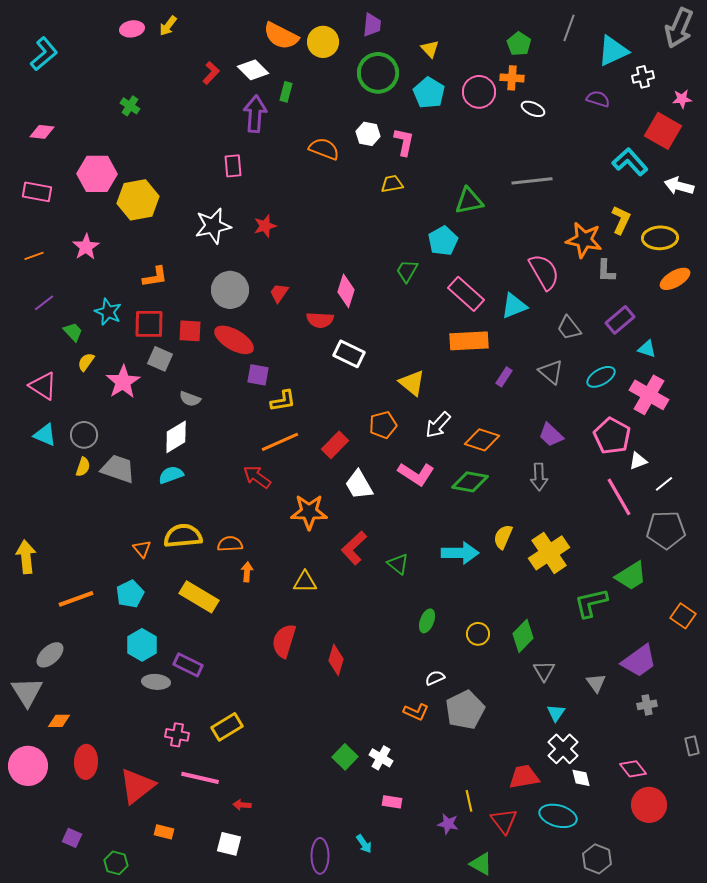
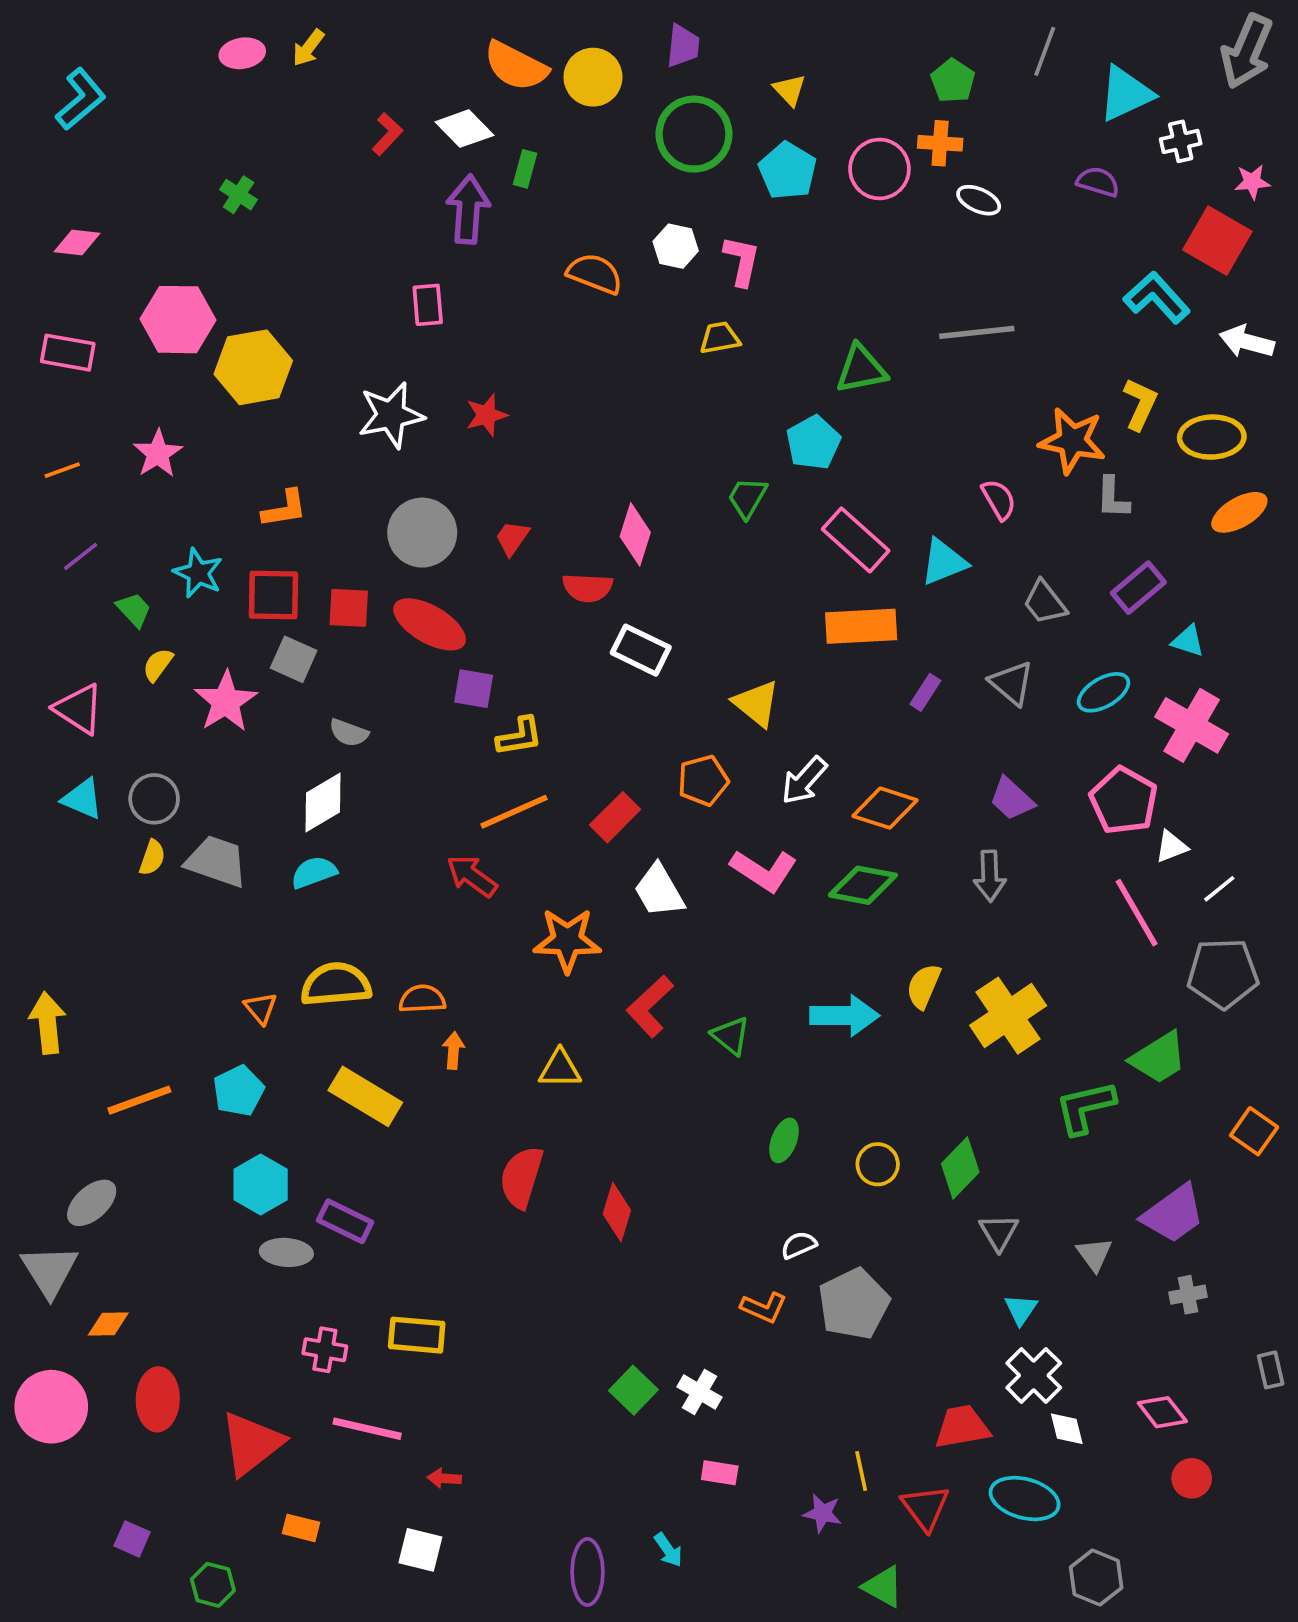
pink semicircle: (544, 272) -> (999, 500), size x0.6
yellow rectangle: (227, 727) -> (417, 1335), turned 36
red circle: (649, 805) -> (1192, 1478), size x0.6

